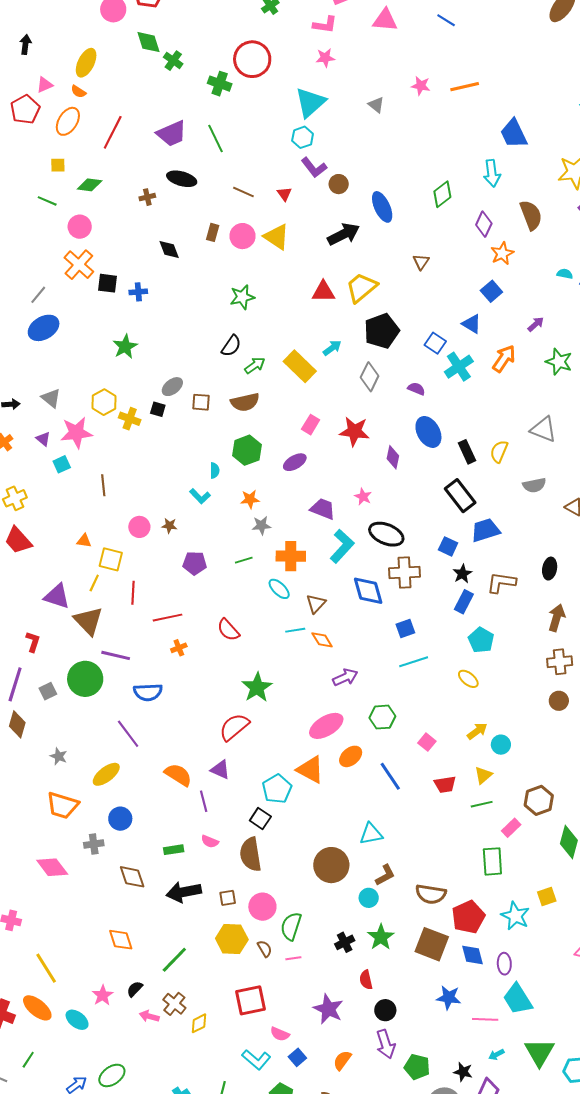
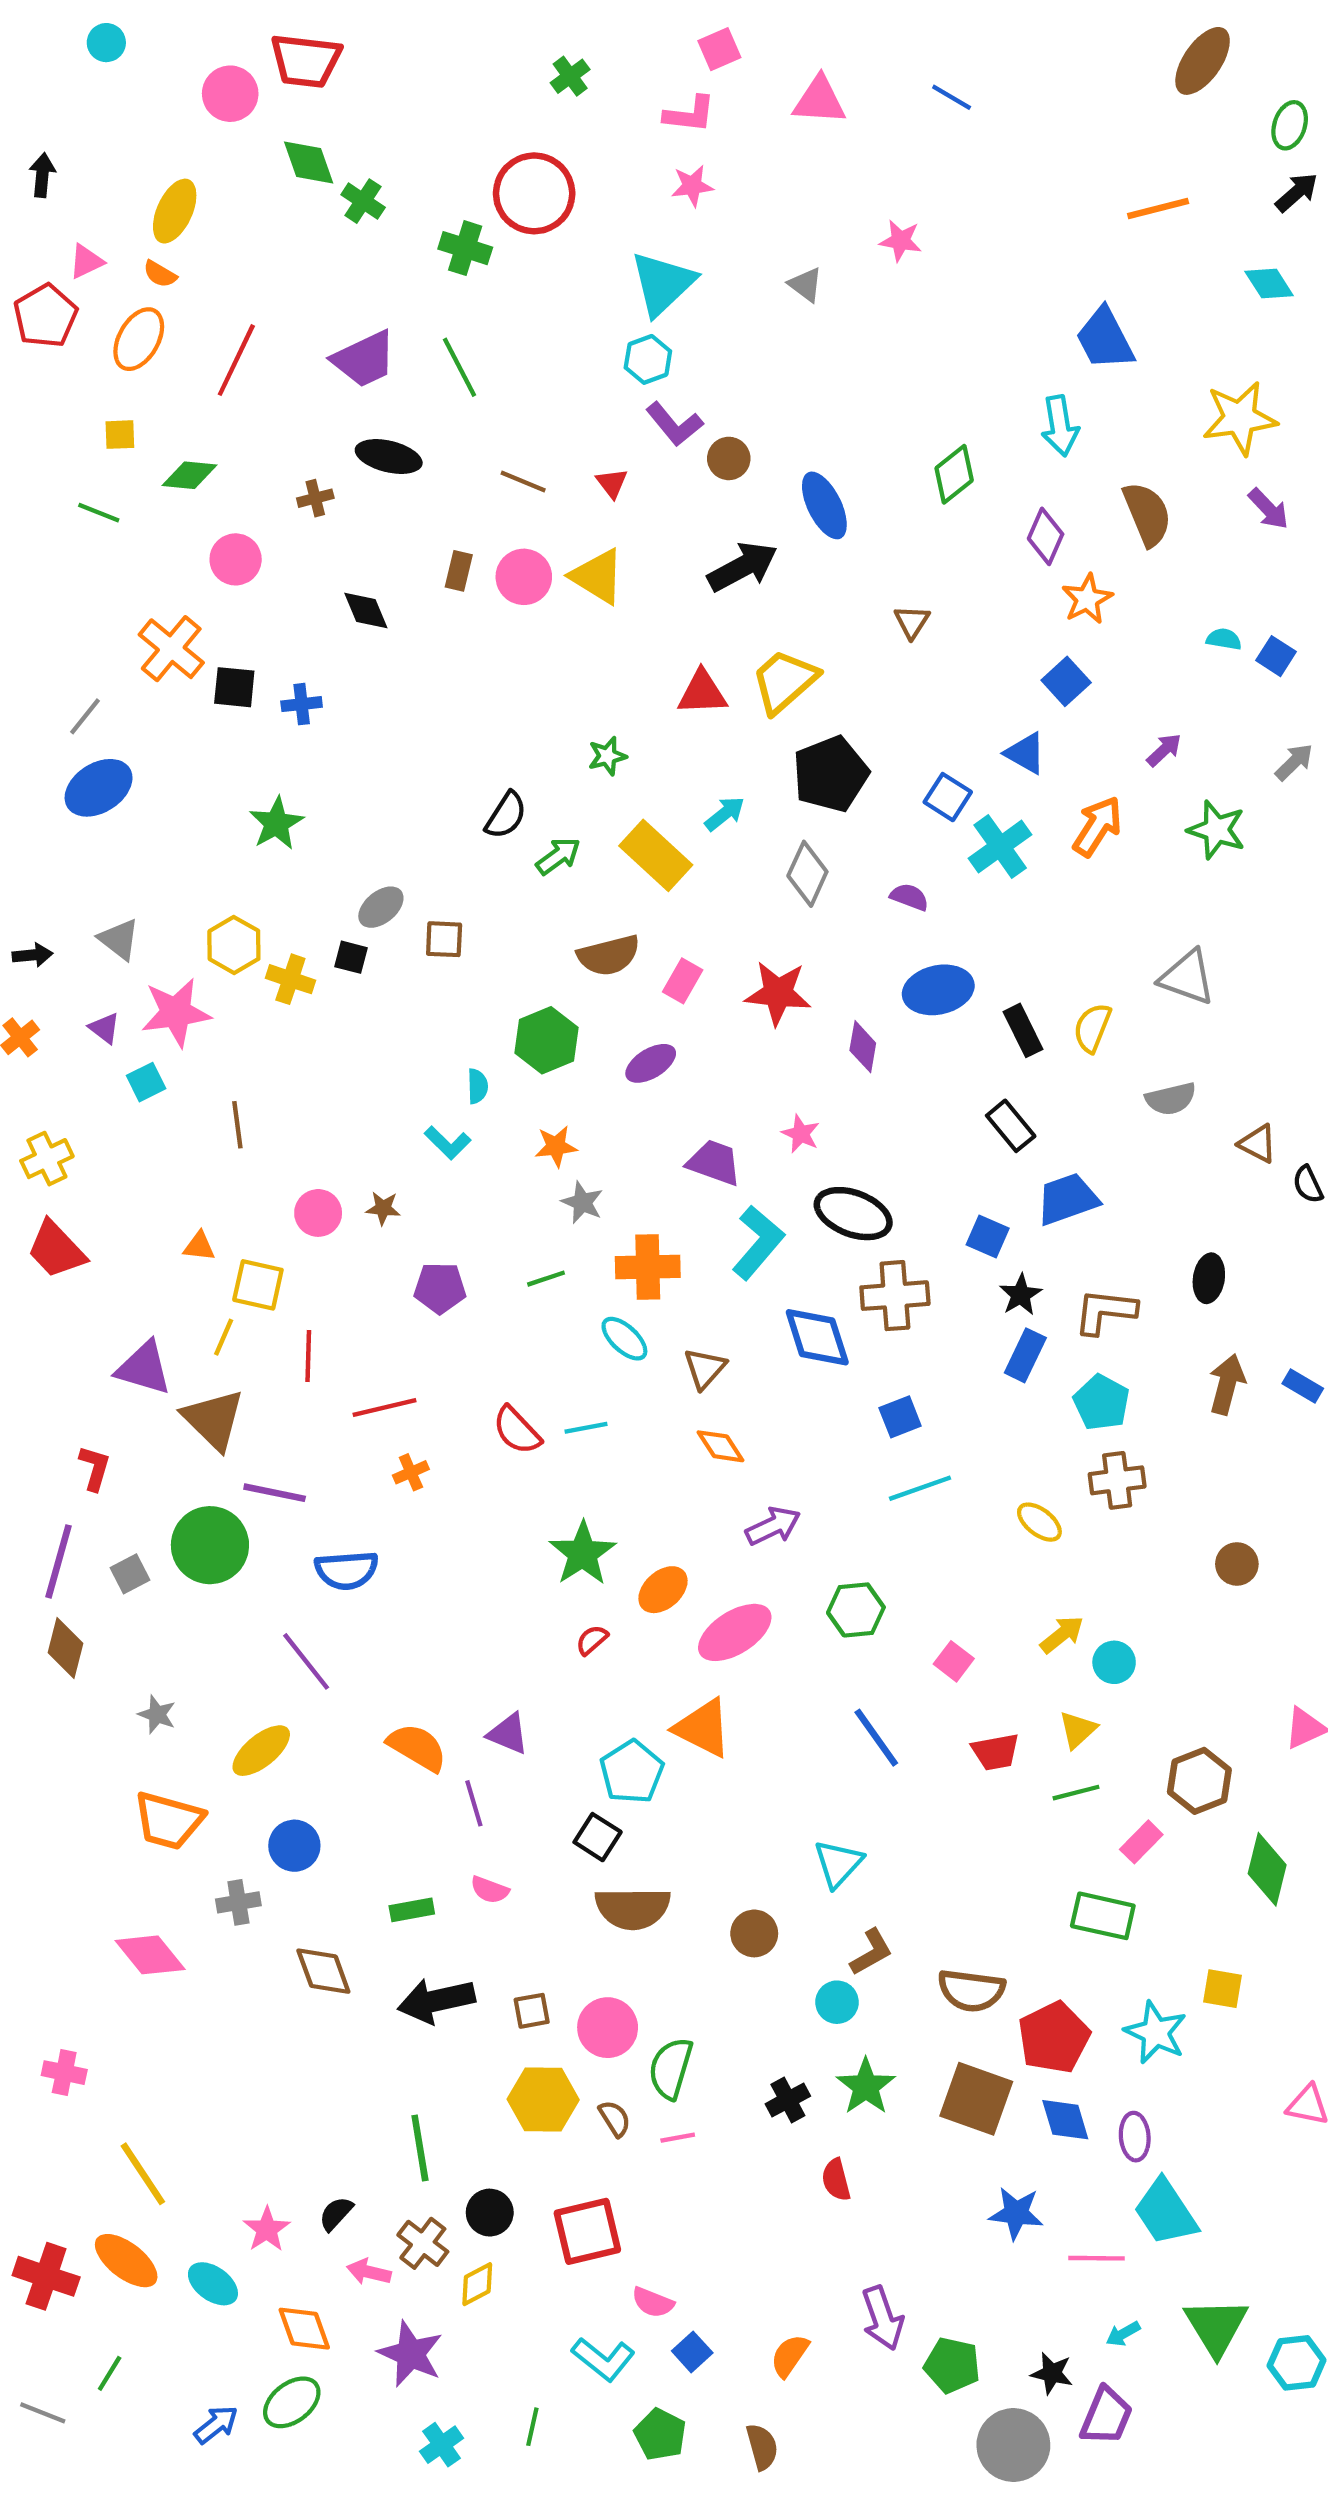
orange line: (465, 87) -> (1158, 209), moved
pink circle: (80, 227) -> (236, 559), moved
green star: (242, 297) -> (607, 756), moved, size x0.7
brown semicircle: (245, 402) -> (609, 955), moved
blue ellipse: (428, 432) -> (938, 990), turned -72
black rectangle: (460, 496) -> (1011, 1126), size x0.7
gray star: (261, 525) -> (582, 1202), turned 30
cyan line: (295, 630) -> (586, 1428), moved
cyan pentagon: (481, 640) -> (1101, 1402), moved
brown cross: (560, 662) -> (1117, 1480), moved
red semicircle: (234, 727) -> (592, 1640), moved, size x0.5
orange ellipse: (351, 756) -> (663, 1590), moved
cyan triangle: (371, 834) -> (838, 1864), turned -35
brown semicircle: (251, 854) -> (633, 1908), moved, turned -80
green rectangle: (492, 861) -> (1103, 1916), turned -72
brown circle: (331, 865) -> (754, 1933), size x0.6
yellow square: (547, 897) -> (1222, 1989), turned 30
orange diamond: (121, 940) -> (304, 2329), moved
green line: (174, 960) -> (420, 2148), turned -52
purple star: (328, 1009) -> (411, 2354), moved
black circle: (385, 1010) -> (490, 2213), moved

